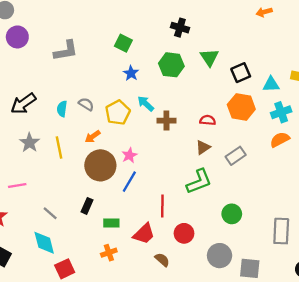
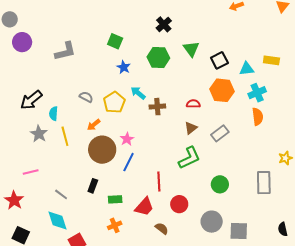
black cross: (180, 28) -> (164, 24), turned 35
cyan semicircle: (62, 109) -> (53, 114), moved
orange semicircle: (280, 140) -> (258, 117), turned 114
gray rectangle: (281, 231) -> (264, 183), moved

